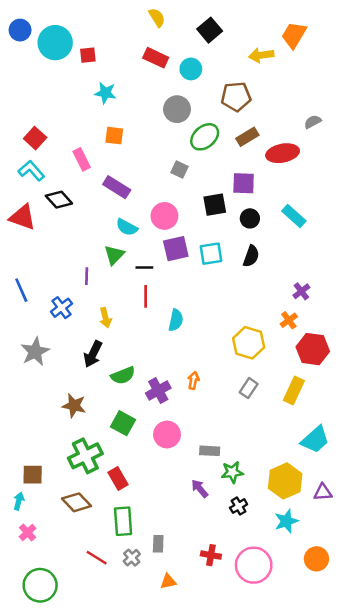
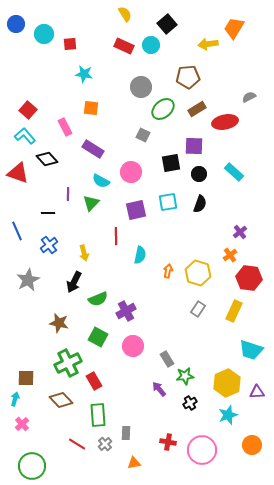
cyan circle: (55, 43) -> (44, 34), size x0.7
cyan circle: (191, 69) -> (151, 45), moved
purple square: (176, 249) -> (136, 210), moved
black line: (144, 267) -> (48, 213), moved
purple line: (87, 276) -> (68, 194), moved
orange arrow: (193, 380) -> (168, 271), moved
cyan trapezoid: (315, 440) -> (251, 350), turned 60
gray rectangle: (210, 451) -> (167, 359), turned 56

